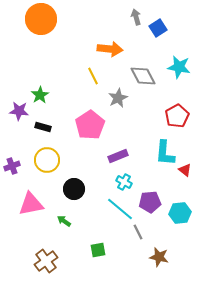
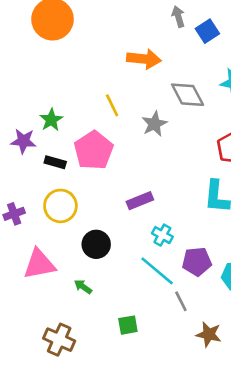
yellow line: (93, 76) -> (112, 105), moved
pink pentagon: (90, 125) -> (94, 150), moved
purple rectangle: (118, 156) -> (140, 201), moved
brown cross: (46, 261) -> (59, 340), turned -30

